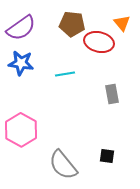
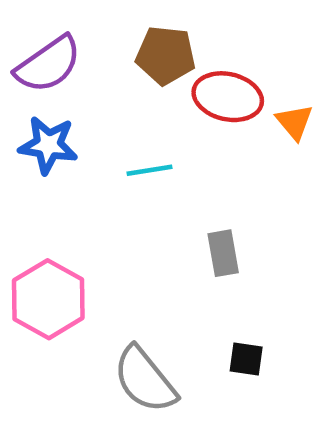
orange triangle: (122, 23) -> (294, 122), moved
gray rectangle: (112, 94) -> (223, 253), moved

